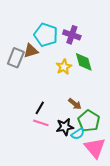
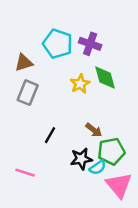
brown triangle: (31, 51) -> (24, 63), moved
gray rectangle: (16, 58) -> (28, 93), moved
green pentagon: (89, 121) -> (111, 151), turned 30
pink line: (41, 123) -> (25, 173), moved

